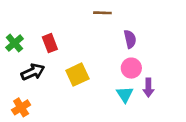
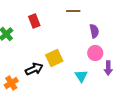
red rectangle: (50, 43) -> (34, 21), moved
black arrow: (33, 72) -> (34, 69), moved
cyan triangle: (125, 94) -> (81, 76), moved

